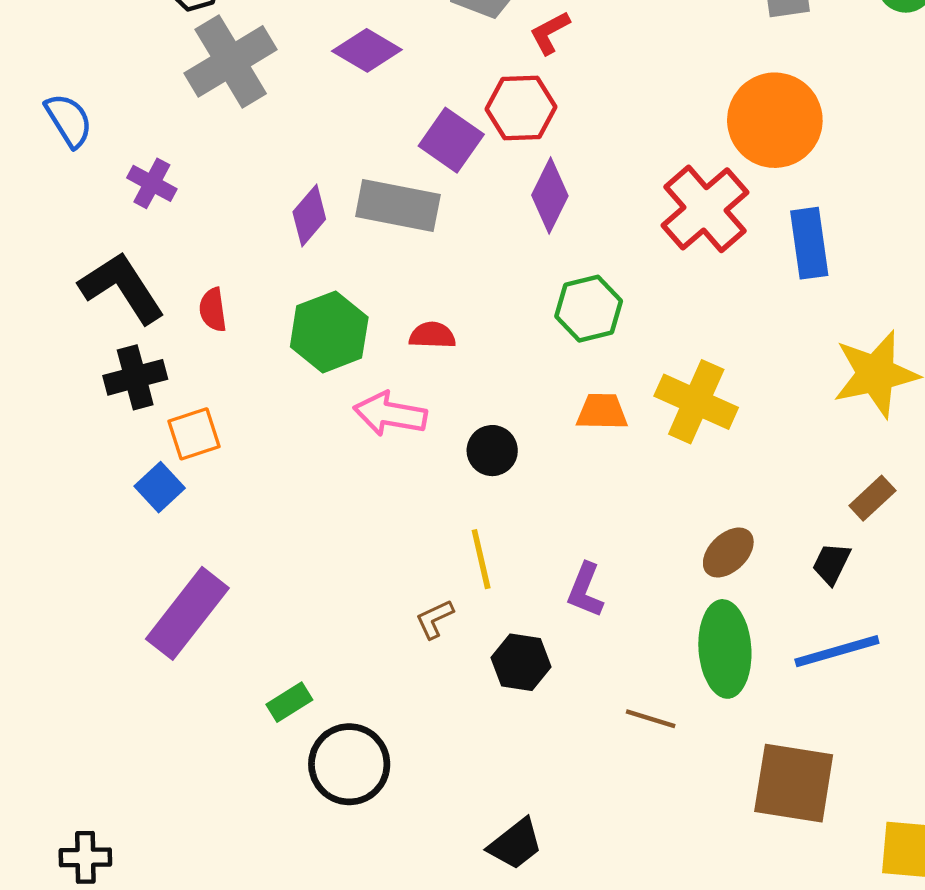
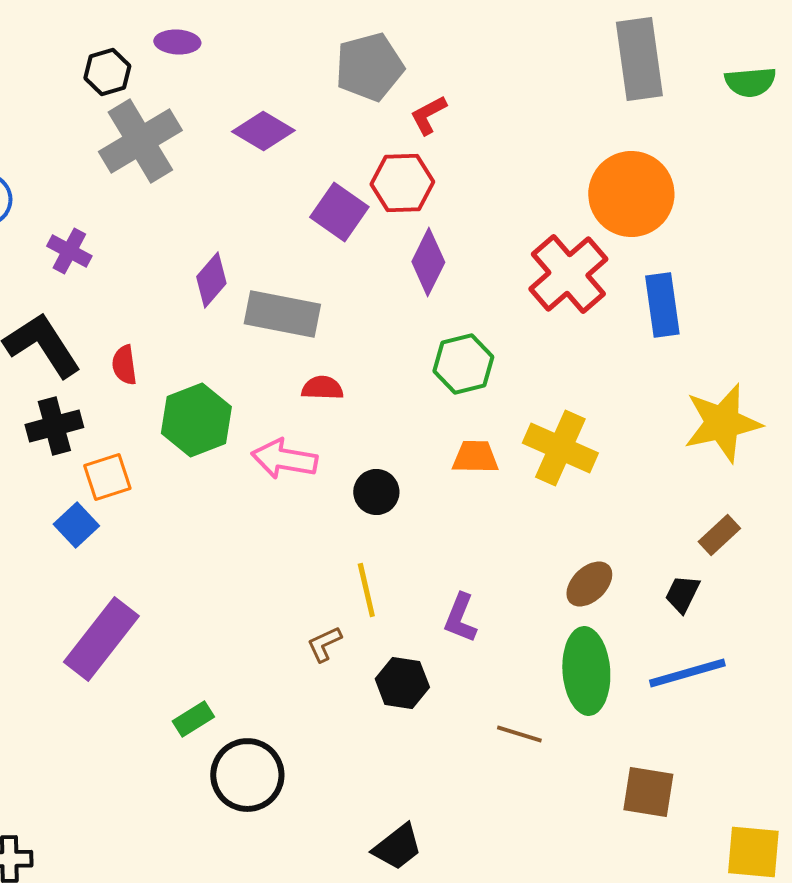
gray rectangle: (398, 206) -> (282, 314), moved
green hexagon: (329, 332) -> (196, 420), moved
brown square: (794, 783) -> (648, 792), size x0.7

